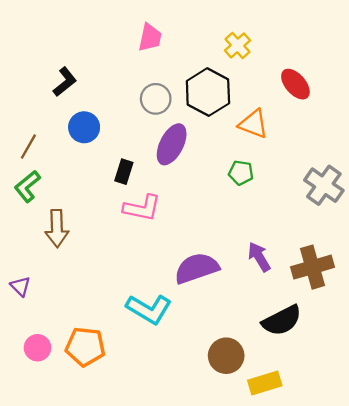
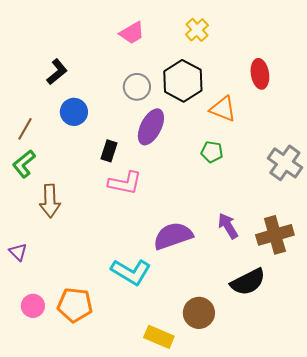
pink trapezoid: (150, 38) -> (132, 33), turned 48
yellow cross: (238, 45) -> (197, 30), moved
red ellipse: (295, 84) -> (260, 74), turned 32
yellow rectangle: (265, 383) -> (159, 337), moved, turned 40

